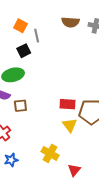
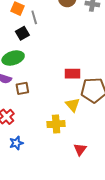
red rectangle: (67, 104) -> (72, 74), moved
yellow cross: (50, 153) -> (56, 124), moved, turned -30

